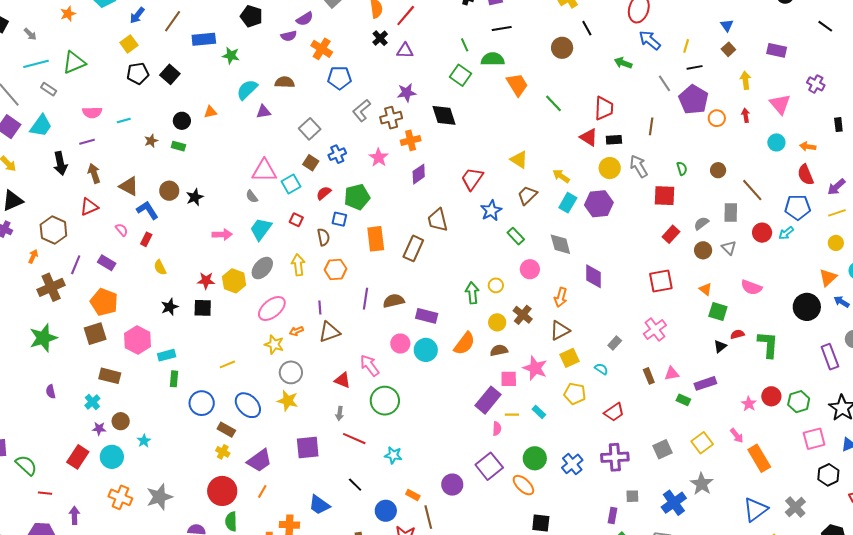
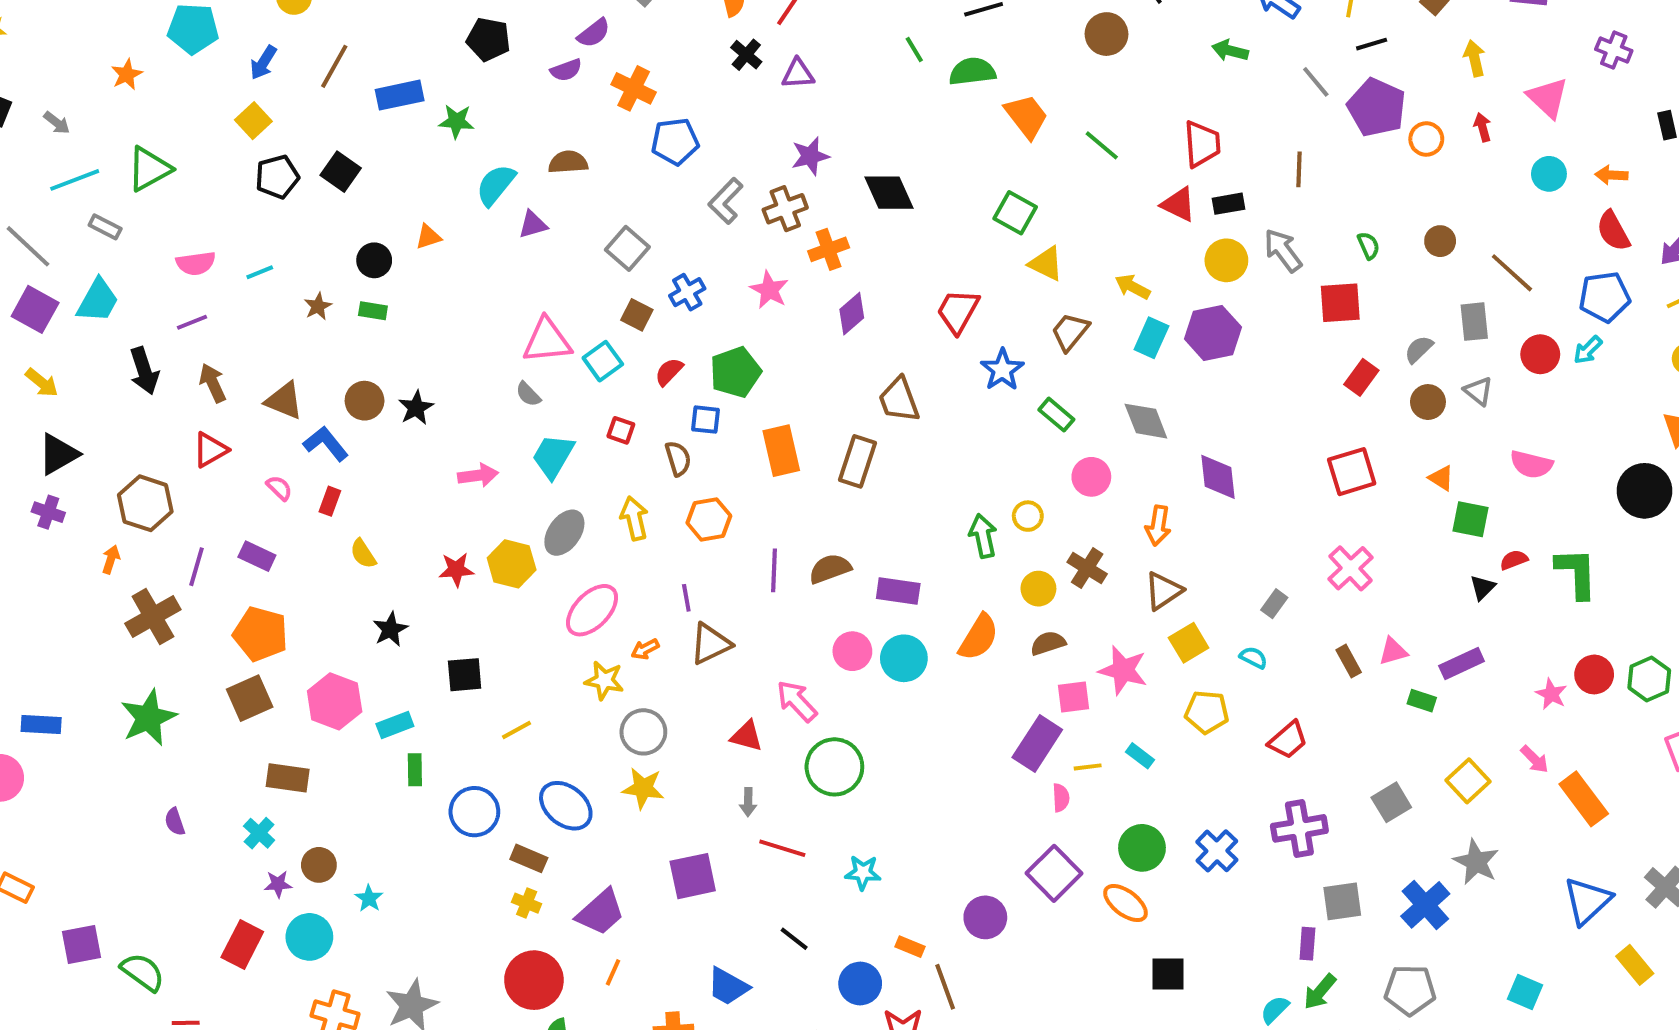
green square: (461, 75) -> (1015, 213), moved
black square: (203, 308) -> (465, 675), moved
gray square: (632, 496) -> (1342, 901), size x1.5

